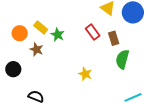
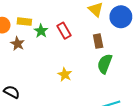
yellow rectangle: (41, 27) -> (24, 22), turned -40
red rectangle: (93, 32) -> (64, 31), moved

